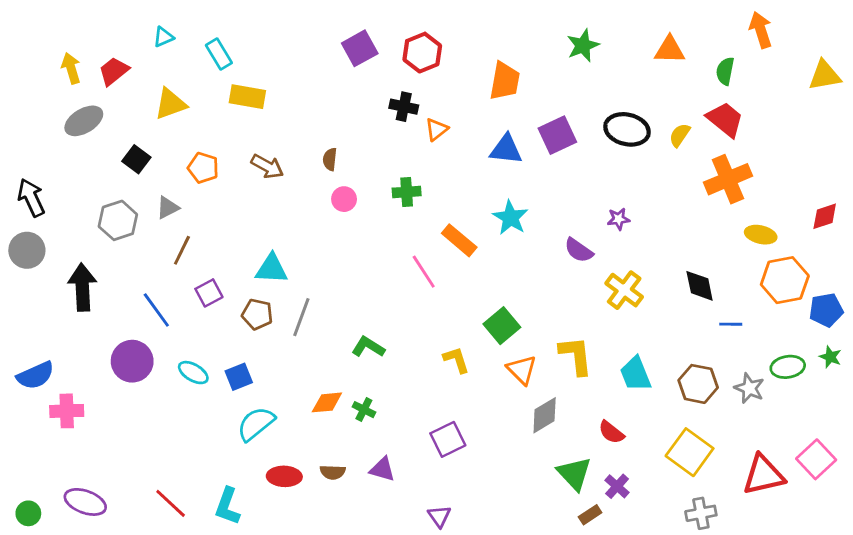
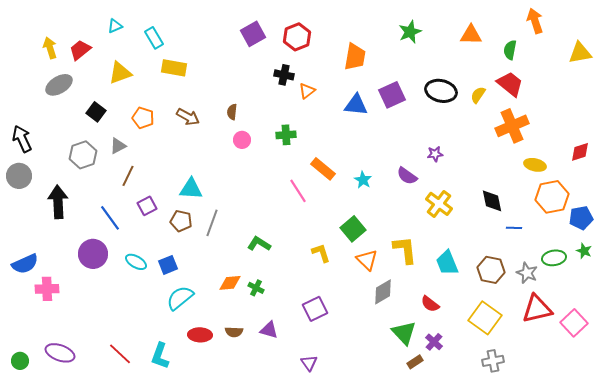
cyan star: (510, 218) -> (363, 180), moved, size x0.7
red triangle: (764, 475) -> (537, 309), moved

